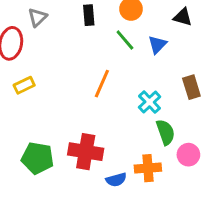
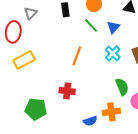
yellow rectangle: (24, 85) -> (24, 60), size x1.5
cyan cross: (150, 102) -> (113, 53), moved
red cross: (86, 152) -> (67, 91), moved, size x0.7

